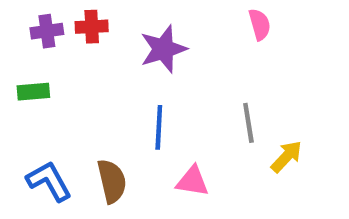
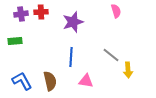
gray line: (248, 123) -> (111, 55), turned -42
yellow arrow: (286, 157) -> (128, 70), turned 133

